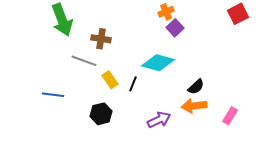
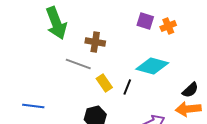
orange cross: (166, 12) -> (168, 26), moved
purple square: (175, 28) -> (145, 21), moved, turned -30
blue line: (53, 95) -> (33, 106), moved

